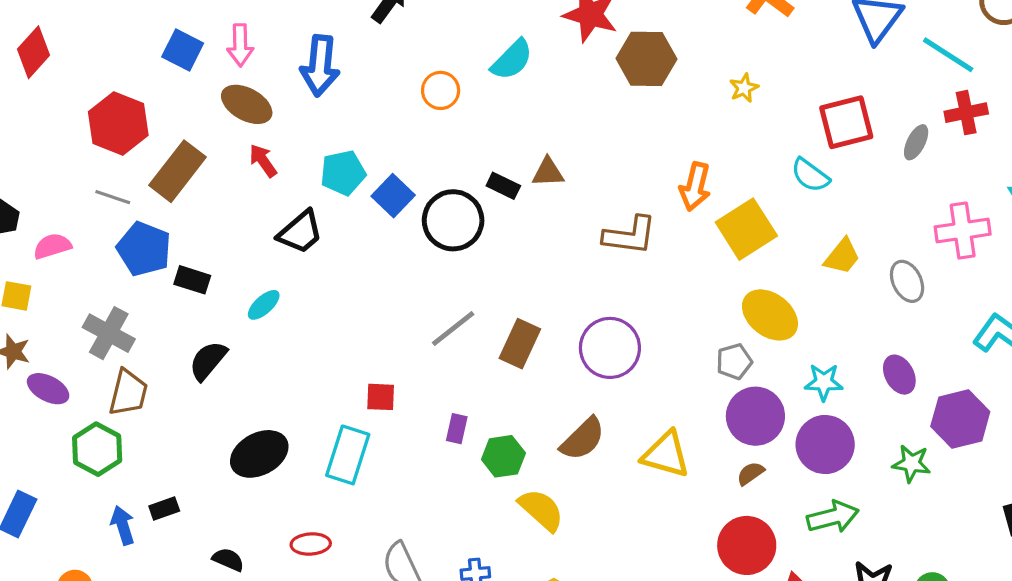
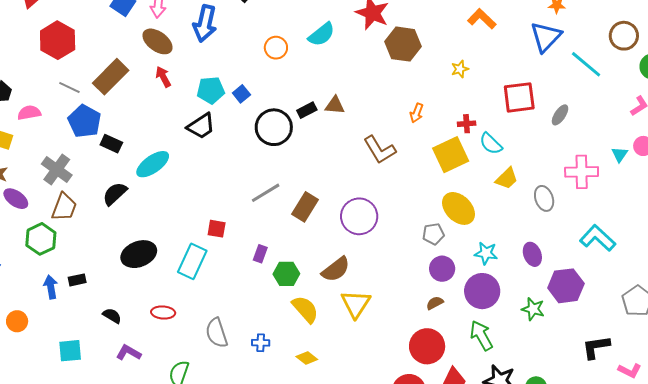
red cross: (966, 113) -> (467, 124), moved, size x0.7
red hexagon: (118, 124) -> (58, 40), moved
cyan semicircle: (810, 175) -> (491, 144), moved
black rectangle: (503, 186) -> (307, 110), turned -60
orange arrow: (695, 187) -> (417, 113), moved, size x0.7
blue square: (393, 196) -> (241, 94), moved, size x0.7
black trapezoid: (300, 232) -> (201, 126), moved
brown L-shape: (630, 235) -> (380, 150), turned 44
cyan ellipse: (264, 305) -> (153, 164), size x1.6
purple circle: (755, 416) -> (442, 269), size x0.7
yellow triangle: (666, 455) -> (356, 304), moved, turned 40
green arrow: (833, 517) -> (481, 335), turned -112

